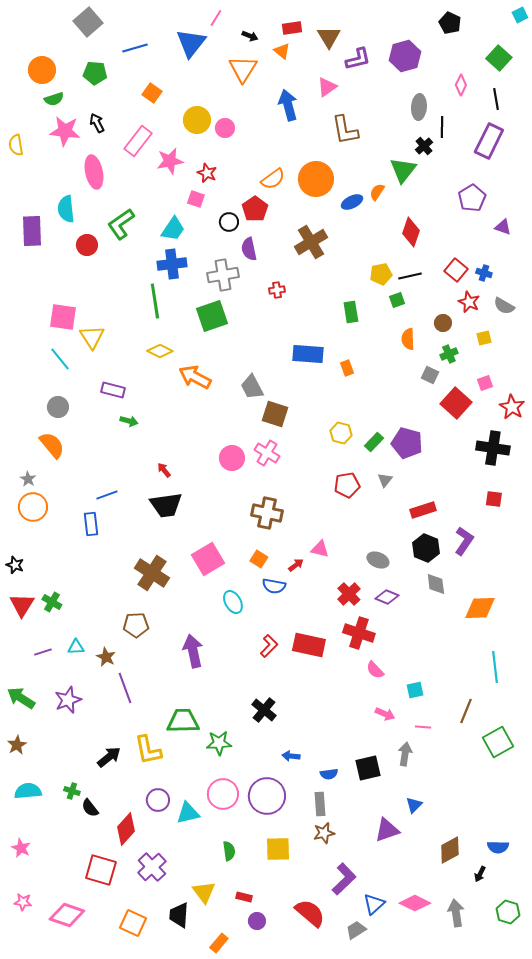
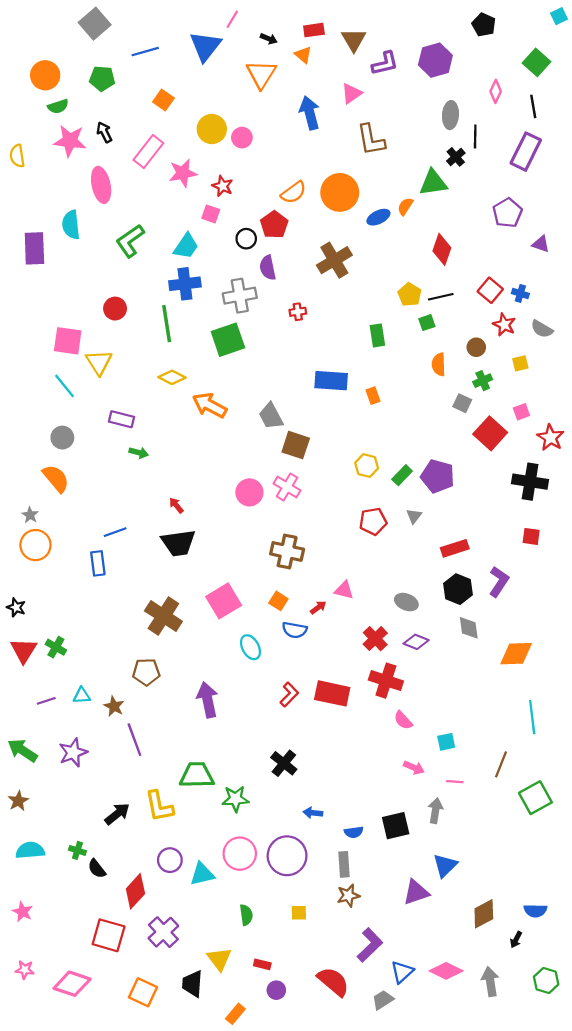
green triangle: (403, 170) -> (433, 183), turned 44
red circle: (87, 245) -> (115, 309), moved
yellow pentagon: (381, 274) -> (410, 295), turned -30
blue triangle: (414, 805) -> (445, 865), size x1.4
yellow square: (278, 849) -> (299, 913), size x0.6

